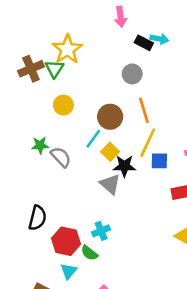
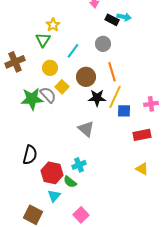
yellow star: (67, 49) -> (53, 25), size x0.6
brown cross: (31, 69) -> (15, 62), moved
cyan line: (93, 139) -> (73, 51), moved
green star: (40, 145) -> (32, 99), size x1.6
yellow square: (110, 152) -> (62, 87), moved
gray semicircle: (61, 157) -> (48, 95), moved
black star: (124, 166) -> (97, 98), moved

